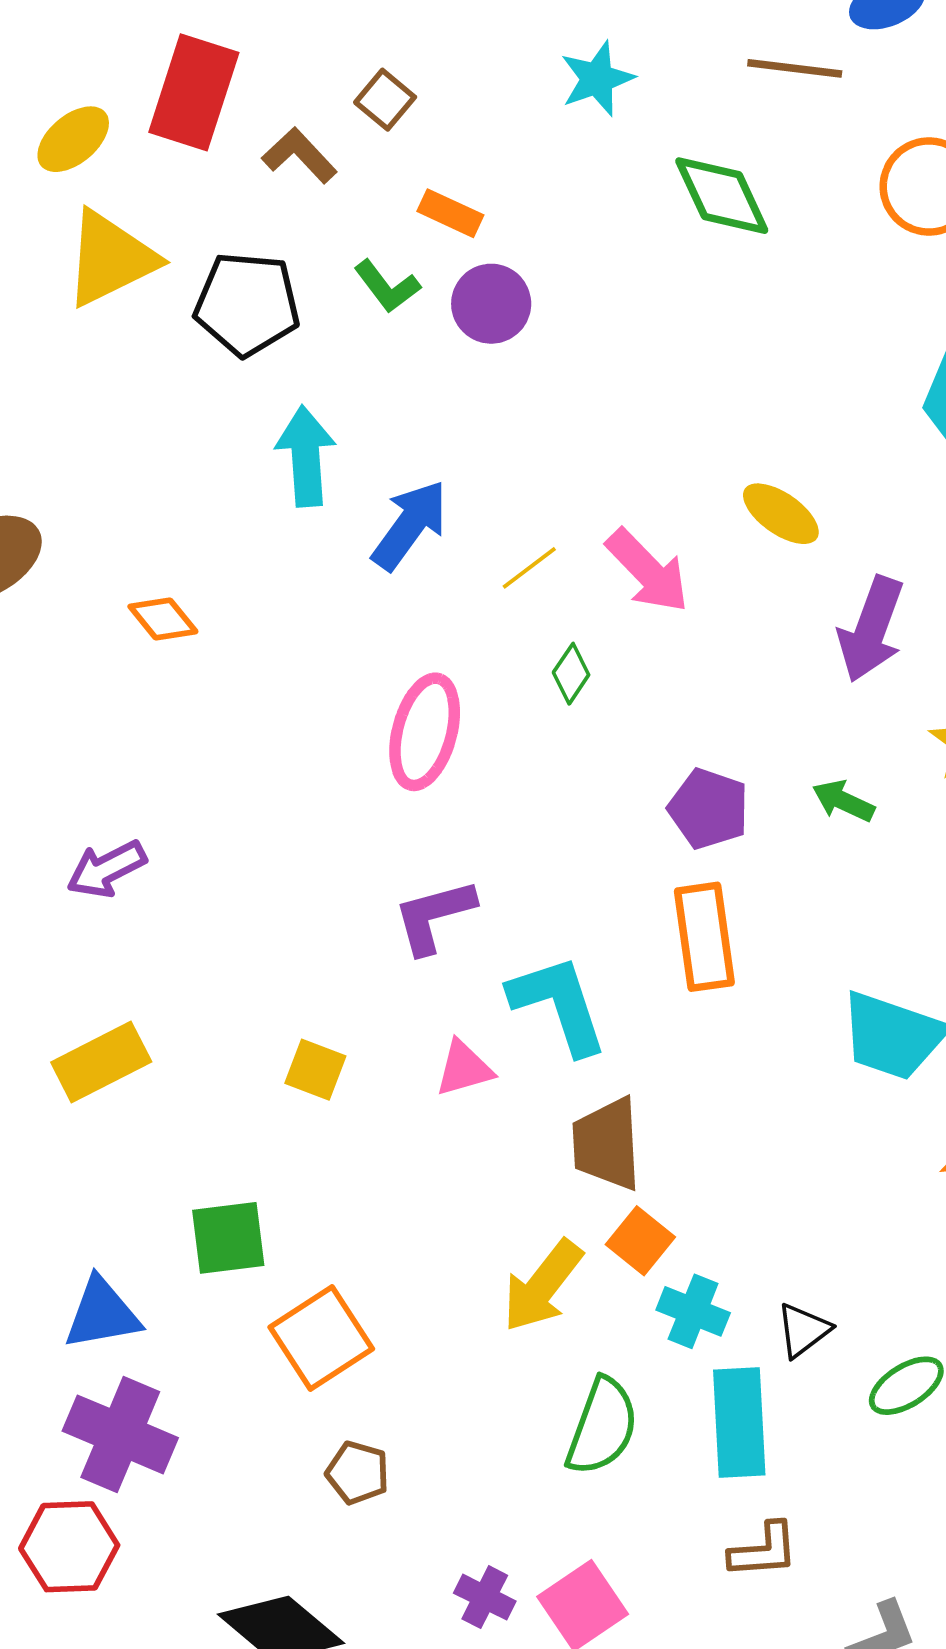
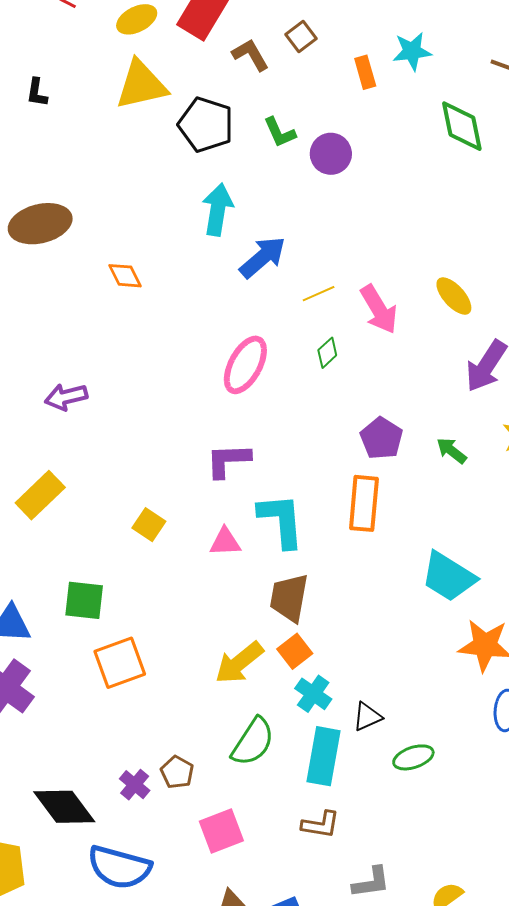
orange rectangle: (450, 213) -> (365, 72), moved, turned 36
yellow rectangle: (101, 1062) -> (40, 495), turned -30
brown pentagon: (358, 1473) -> (177, 772), moved
purple cross: (485, 1597) -> (135, 785), moved

